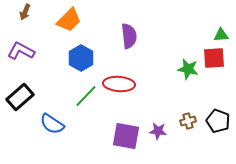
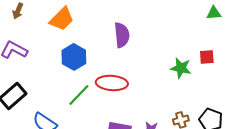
green triangle: (221, 35) -> (214, 13), moved
red square: (214, 58) -> (207, 57), size x0.7

